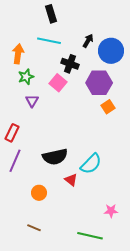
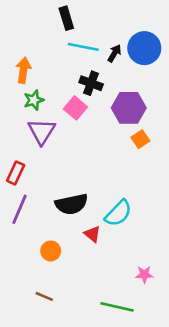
cyan line: (49, 41) -> (83, 47), moved
blue circle: (111, 51) -> (144, 48), moved
purple triangle: (32, 101) -> (42, 131), size x1.6

